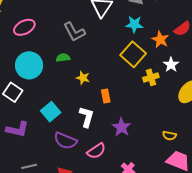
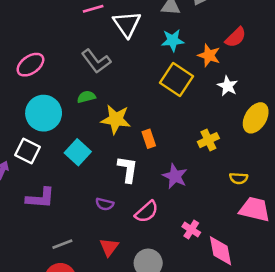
yellow cross: (151, 77) -> (208, 140), moved
yellow star: (83, 78) -> (116, 119), size x1.6
cyan square: (51, 112) -> (78, 152), moved
purple semicircle: (65, 141) -> (105, 204), size x0.6

